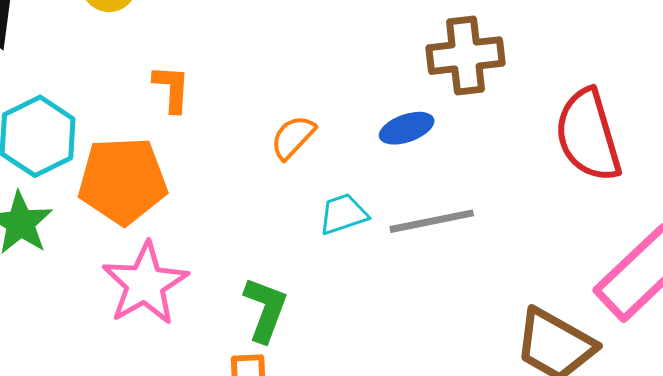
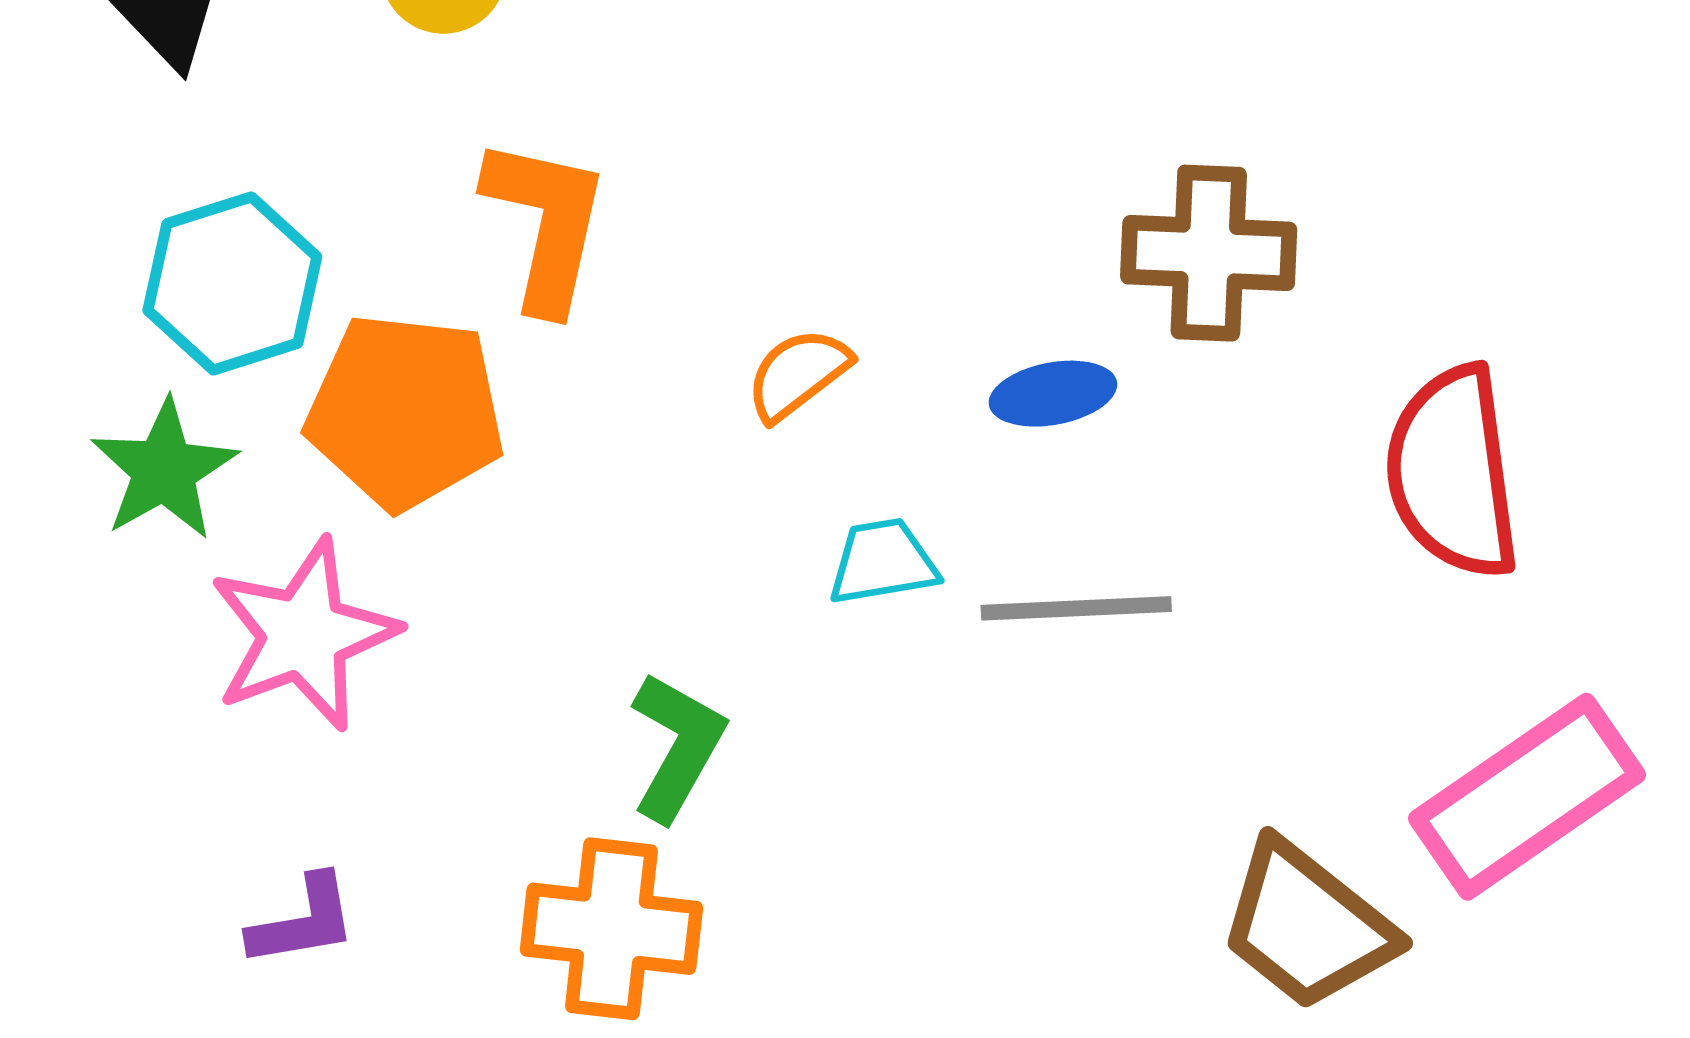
orange L-shape: (172, 88) -> (546, 224), size x1.6
pink star: (145, 284) -> (304, 635), moved

